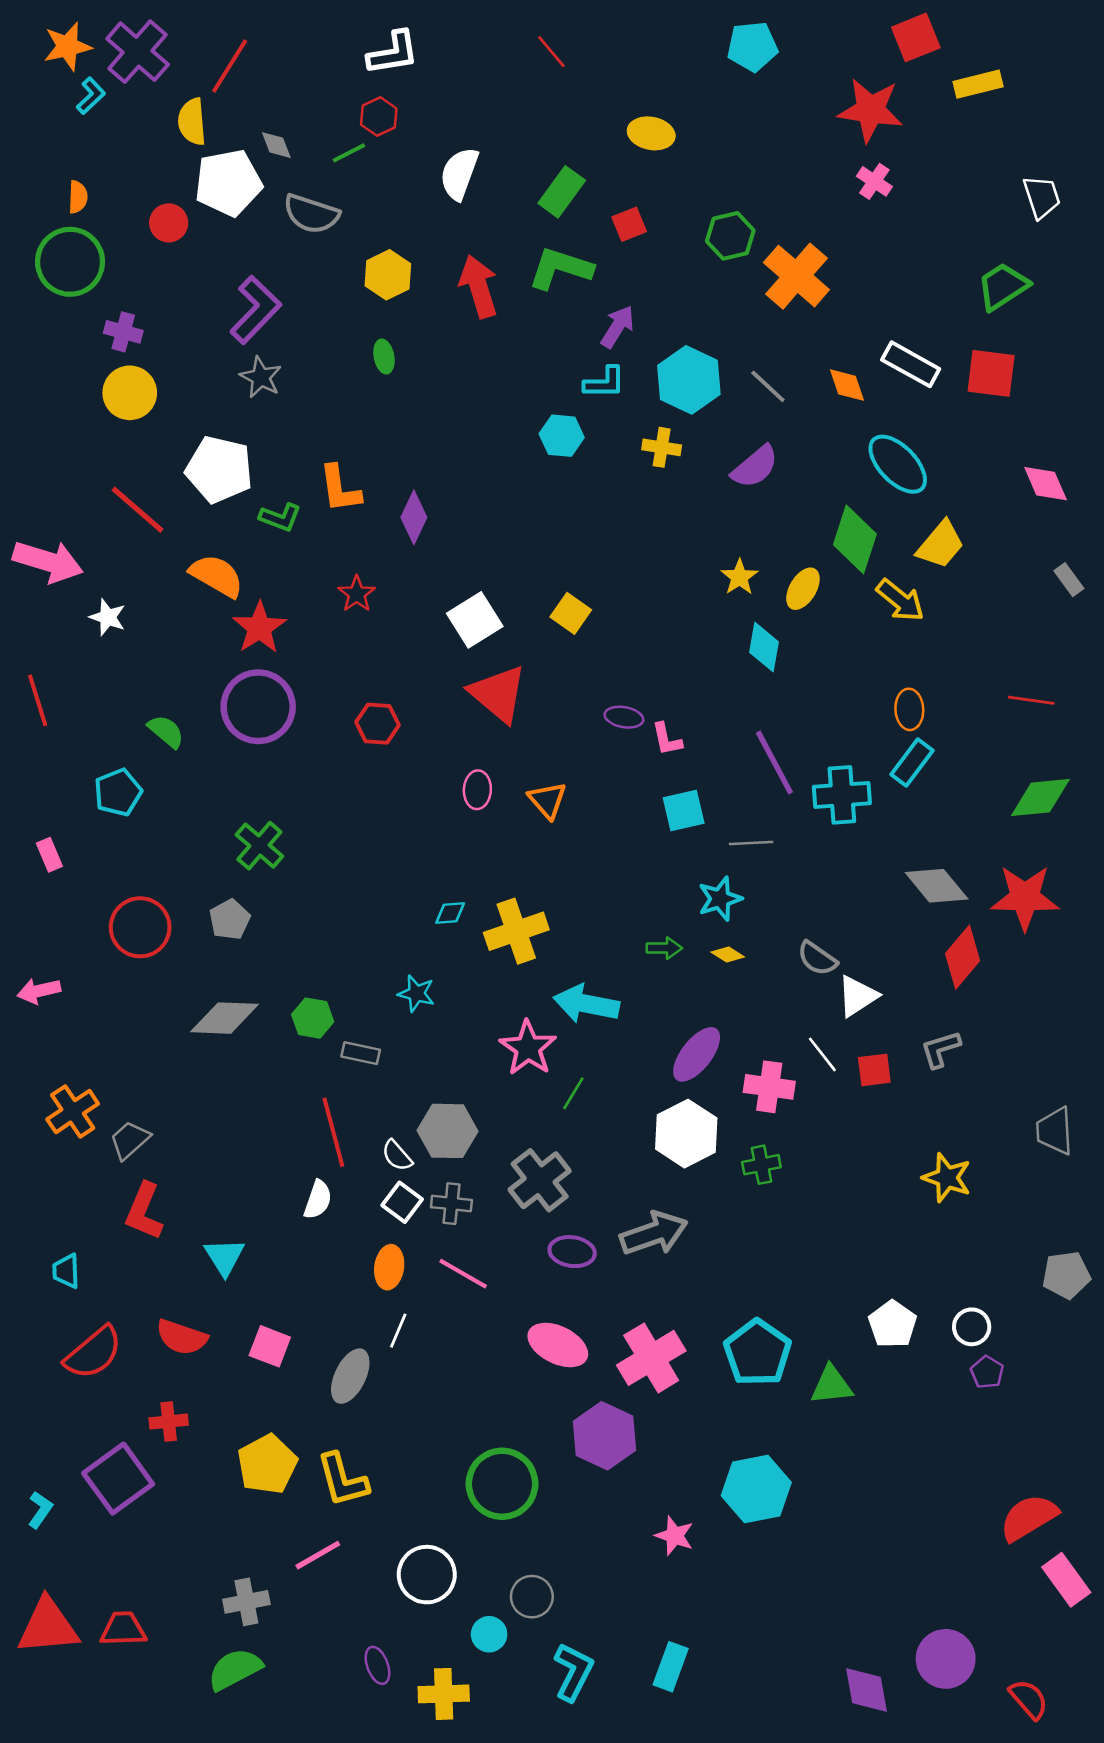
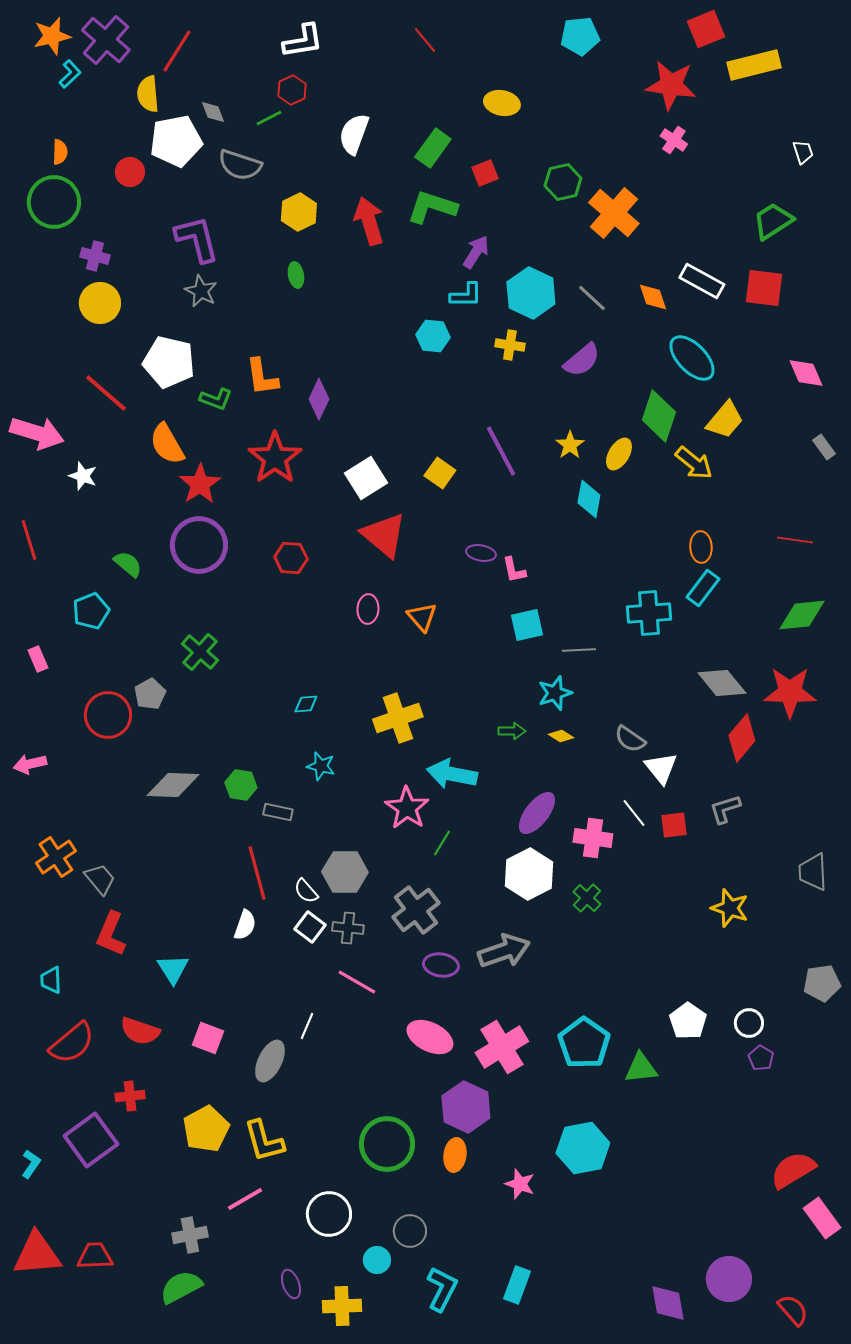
yellow rectangle: (978, 84) -> (754, 65), size x1.4
white trapezoid: (1042, 197) -> (803, 152), size x0.7
purple L-shape: (256, 310) -> (197, 239), turned -58
orange semicircle: (217, 576) -> (167, 444), turned -150
red star: (357, 594) -> (275, 458), size x1.8
purple line: (774, 763) -> (501, 451), moved
cyan diamond: (450, 913) -> (306, 704), moved
gray pentagon: (230, 919) -> (150, 694), moved
white triangle: (857, 996) -> (661, 768), turned -36
gray trapezoid: (130, 1140) -> (100, 879), turned 92
green cross: (761, 1165) -> (587, 898), turned -36
orange ellipse: (389, 1267) -> (455, 1155), moved

